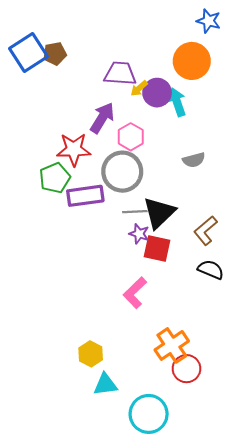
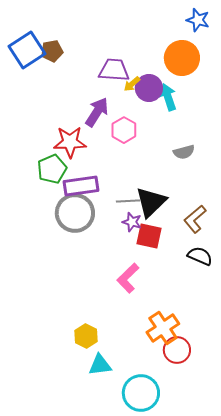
gray circle: (122, 172) -> (75, 213), moved

